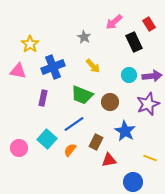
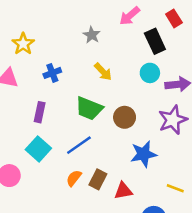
blue cross: (53, 67) -> (52, 73), size x0.6
cyan circle: (129, 75) -> (150, 73), moved
blue star: (125, 131) -> (144, 154), turned 30
cyan square: (47, 139) -> (38, 149), moved
brown rectangle: (96, 142) -> (98, 179), moved

